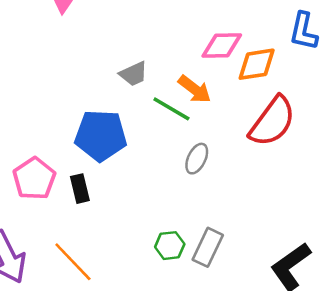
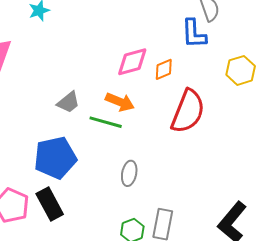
orange diamond: (257, 64) -> (164, 69), size x0.7
gray ellipse: (197, 159) -> (129, 173), moved
black rectangle: (80, 189) -> (50, 204), size x1.4

